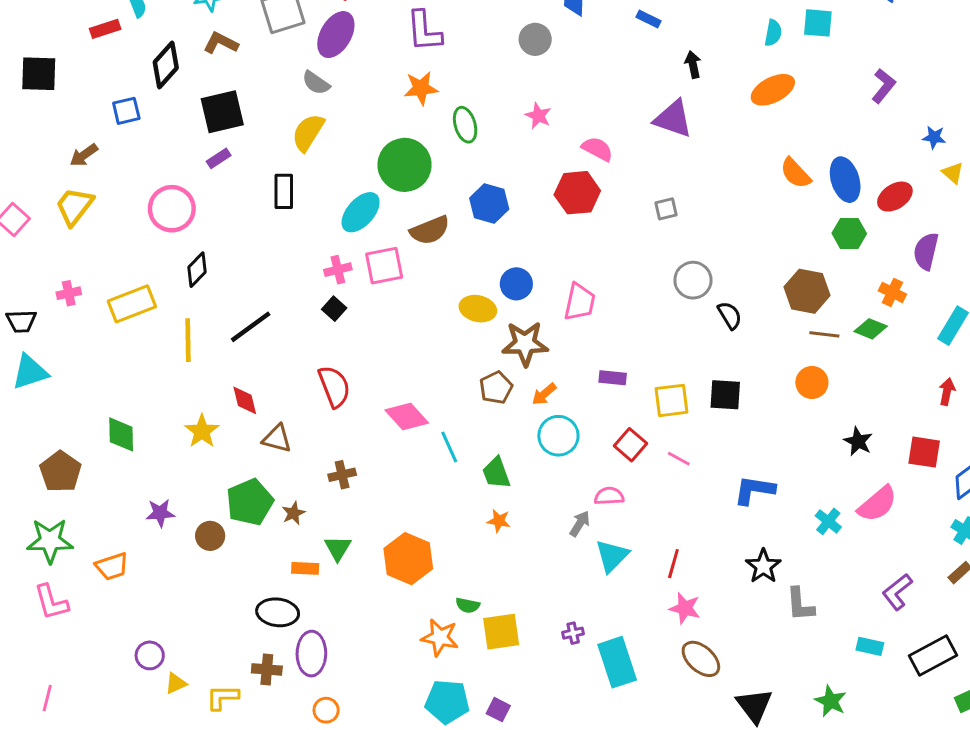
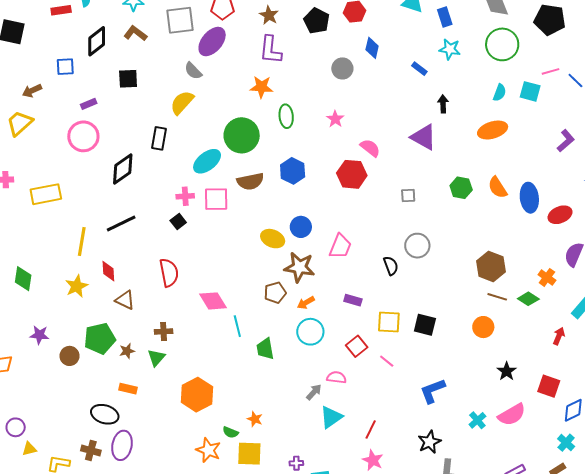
black square: (222, 112) -> (128, 79), size x0.7
purple rectangle: (219, 158) -> (89, 104), moved
green hexagon: (849, 233) -> (461, 188), moved
black diamond: (197, 270) -> (123, 169), moved, size x1.4
black semicircle: (730, 315) -> (391, 266), moved
yellow line: (188, 340) -> (82, 241), moved
red arrow: (947, 392) -> (559, 336), moved
blue L-shape: (754, 490) -> (433, 391), turned -40
orange star: (499, 521) -> (255, 419), moved
green triangle: (338, 548) -> (156, 358), moved

